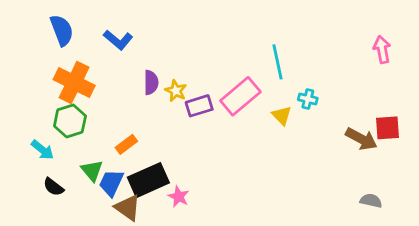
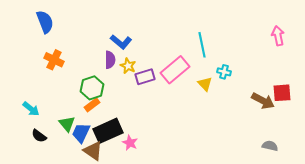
blue L-shape: (118, 40) -> (121, 42), moved
orange cross: (74, 82) -> (54, 60), size x0.7
green hexagon: (70, 121) -> (92, 88), moved

